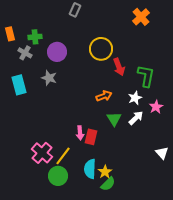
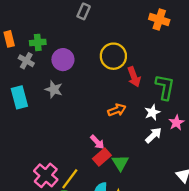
orange cross: (141, 17) -> (159, 19), turned -30
green triangle: (114, 119) -> (120, 163), moved
pink arrow: (80, 133) -> (97, 142), moved, turned -40
red rectangle: (91, 137) -> (102, 157), turned 35

